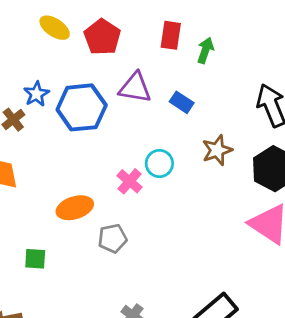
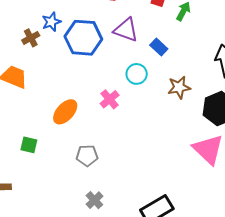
cyan circle: (159, 163) -> (137, 74), moved
orange ellipse: (75, 208) -> (65, 112), turned -40
gray pentagon: (112, 238) -> (87, 156), moved

